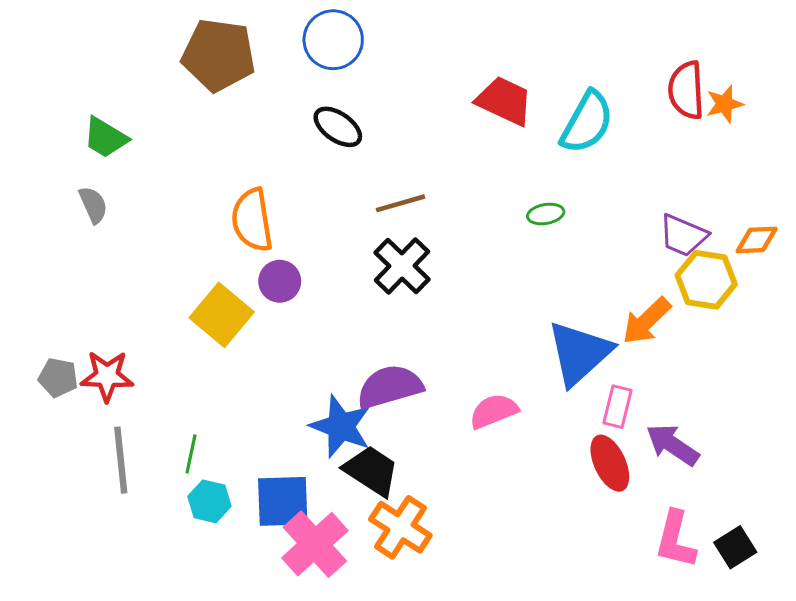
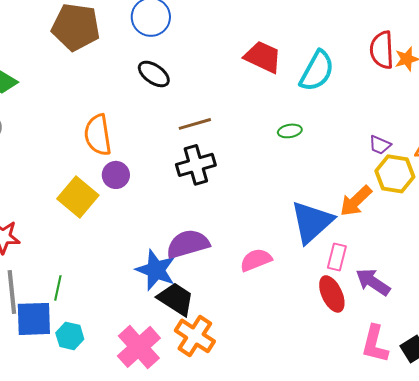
purple trapezoid: (683, 235) -> (380, 145), size x0.7
black cross: (402, 266) -> (196, 165), turned 30
cyan hexagon: (209, 501) -> (70, 336), moved
blue square: (283, 501) -> (34, 319), moved

